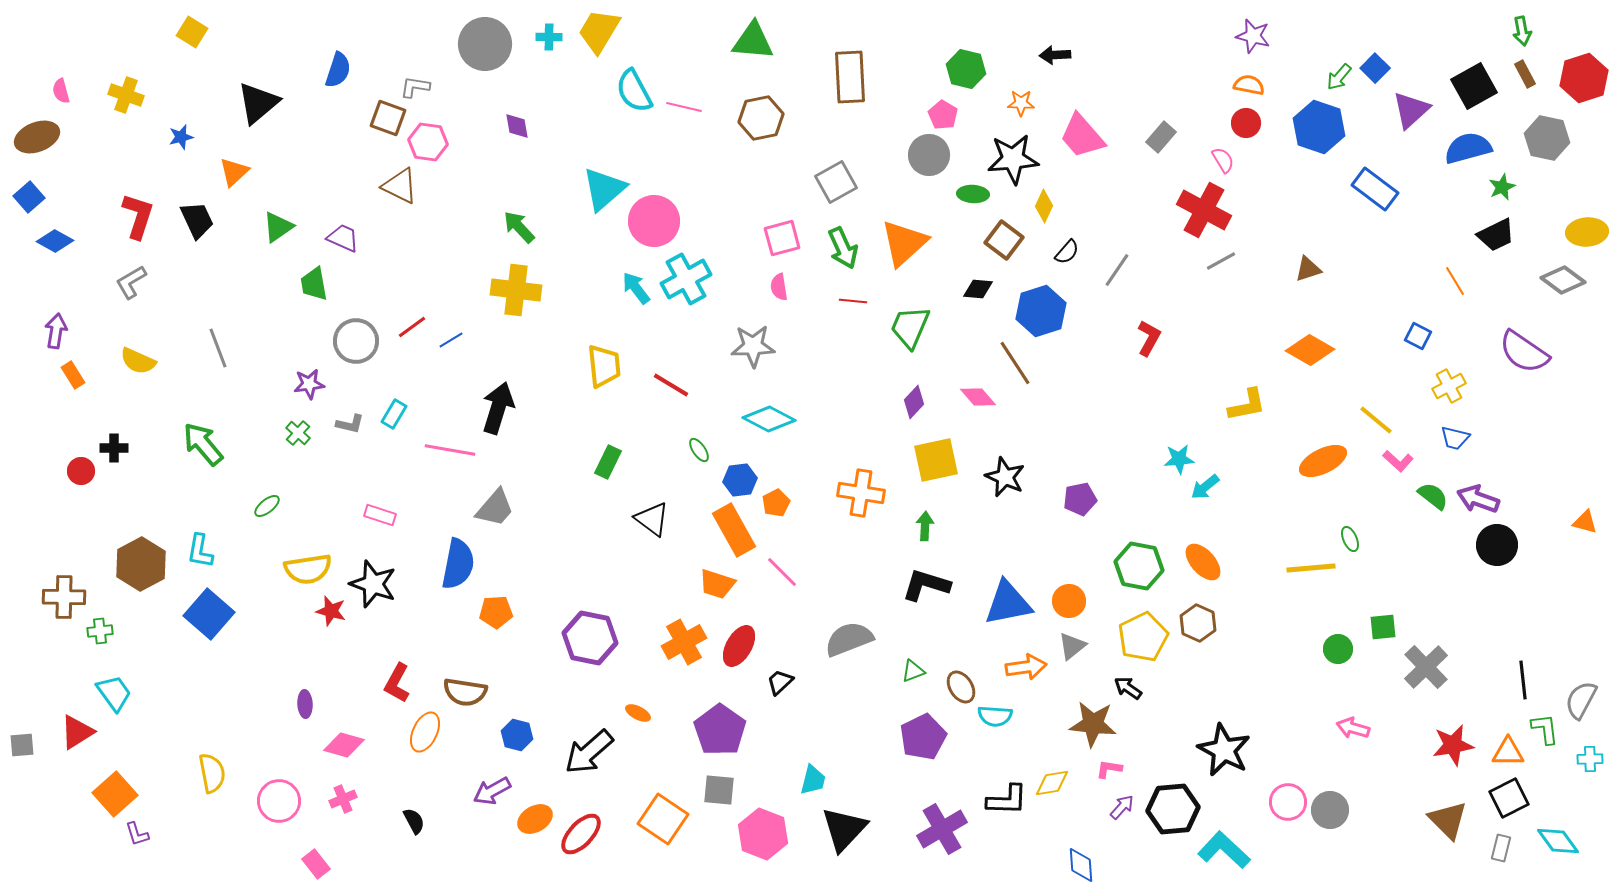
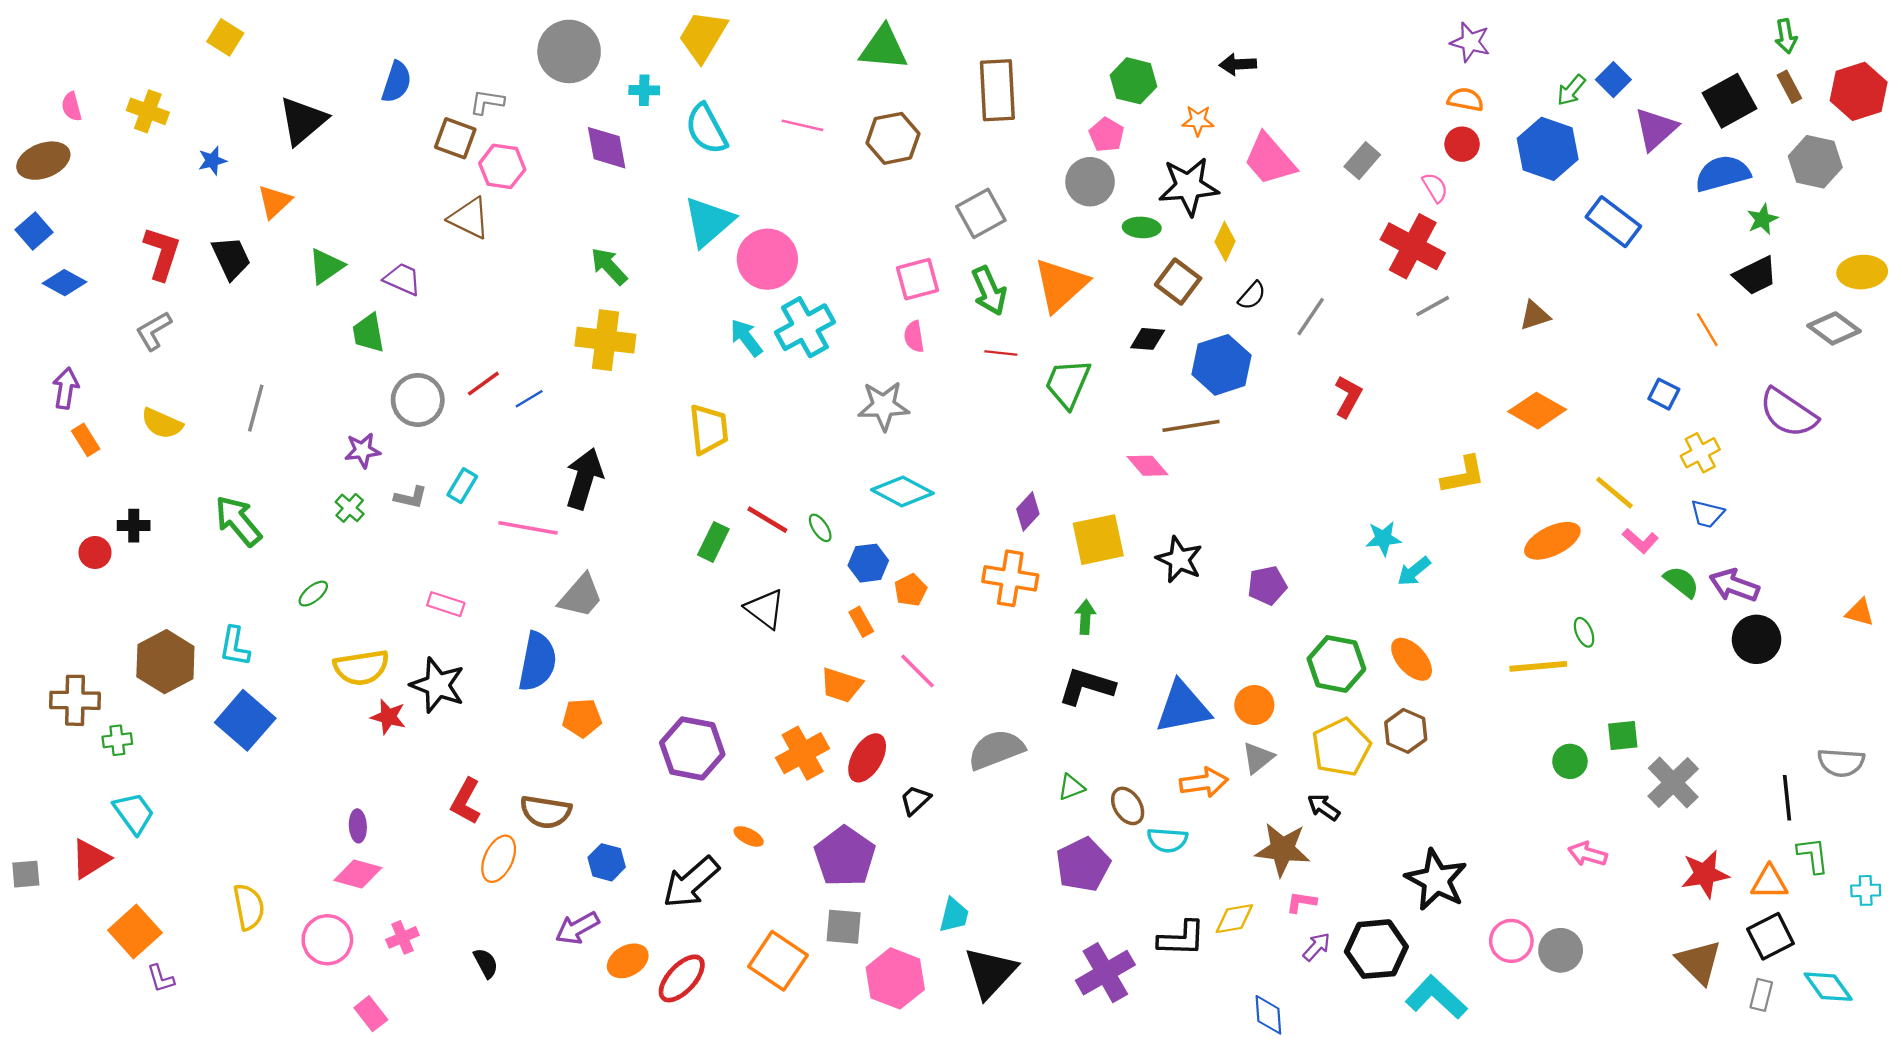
cyan cross: (549, 37) -> (644, 90), moved
cyan semicircle: (634, 91) -> (706, 129), moved
purple diamond: (517, 126) -> (607, 148), size x1.5
gray line: (218, 348) -> (256, 408), turned 36
brown line: (1015, 363) -> (1191, 426), turned -66
red line: (671, 385) -> (767, 520), moved
purple diamond: (914, 402) -> (1028, 511), moved
orange rectangle: (734, 530) -> (861, 622), size x0.5
gray semicircle: (1581, 700) -> (1841, 763), moved, turned -114
pink diamond: (344, 745) -> (358, 874), moved

